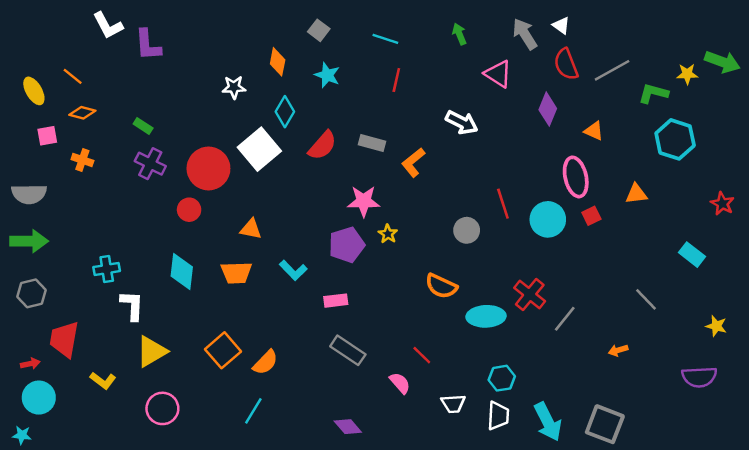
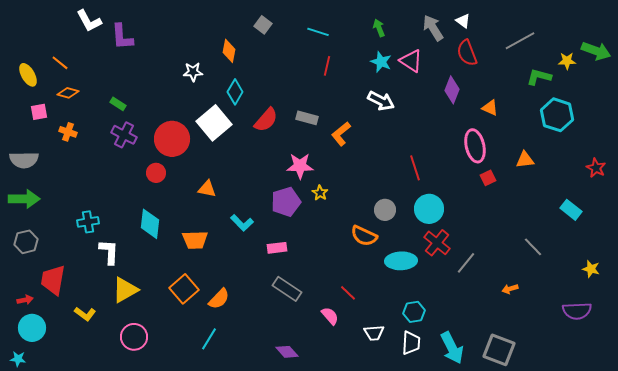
gray line: (612, 70) -> (520, 41), moved
cyan star: (327, 75) -> (381, 62), moved
cyan circle: (548, 219) -> (429, 209), moved
gray circle: (467, 230) -> (385, 210), moved
orange trapezoid: (236, 273) -> (195, 240), moved

